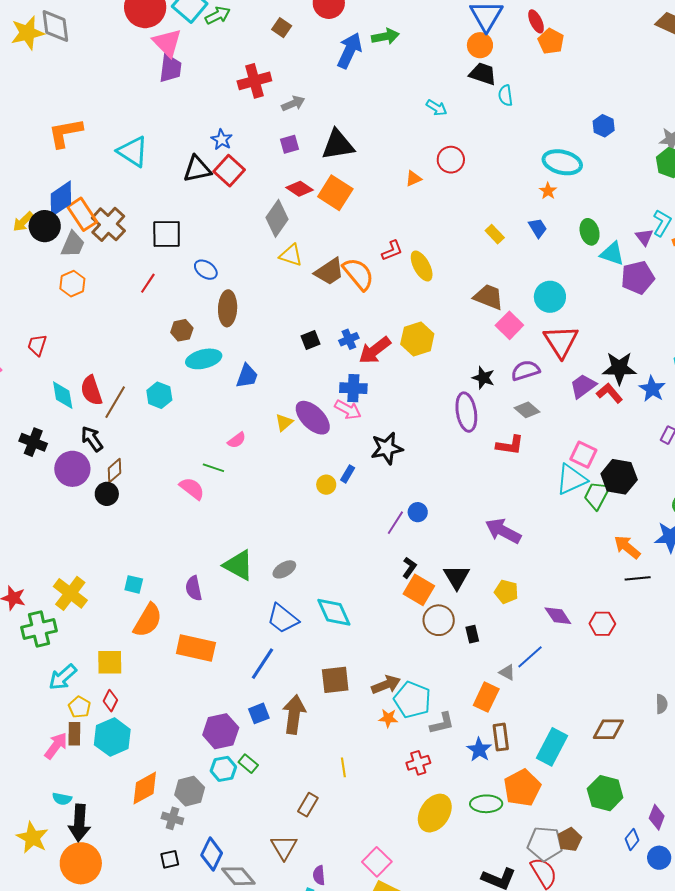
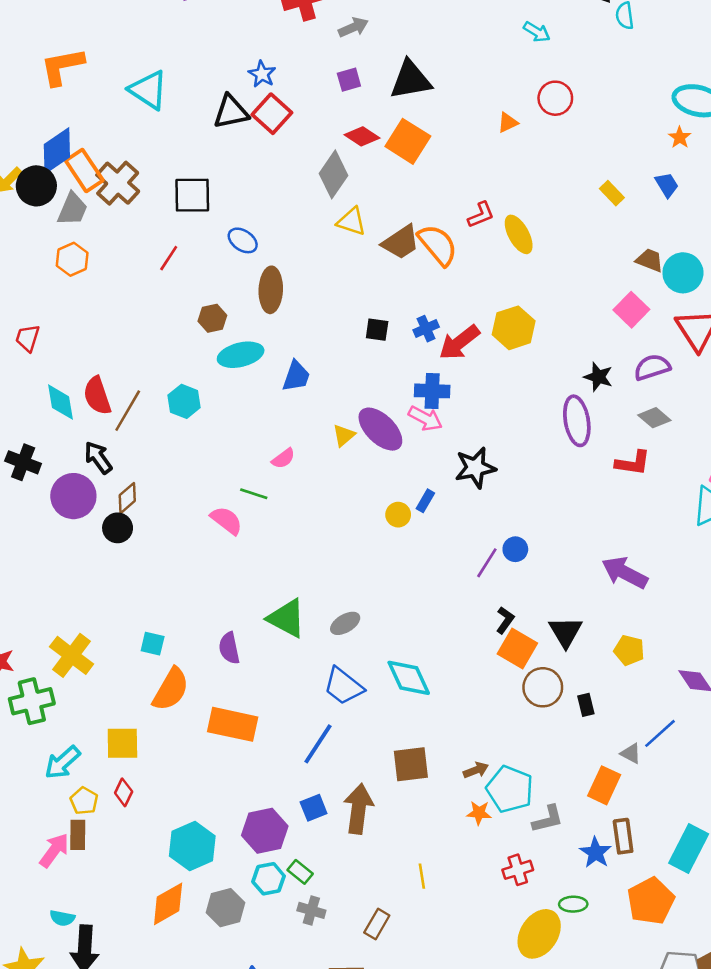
brown trapezoid: (489, 297) -> (650, 260), moved, size x0.7
black square: (311, 340) -> (377, 330), turned 30
brown arrow: (386, 685) -> (476, 770), size x0.7
cyan hexagon: (112, 737) -> (192, 846), moved
green ellipse: (486, 804) -> (573, 904), moved, size x0.7
gray cross: (172, 818) -> (311, 910), moved

